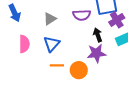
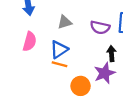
purple star: (96, 53) -> (105, 73), turned -30
orange line: (57, 65) -> (59, 64), moved

